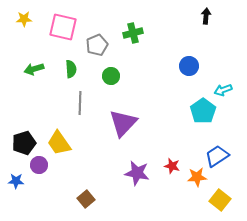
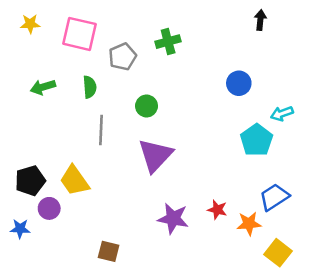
green circle: (111, 76) -> (147, 106), moved
brown square: (86, 199) -> (109, 251), turned -36

